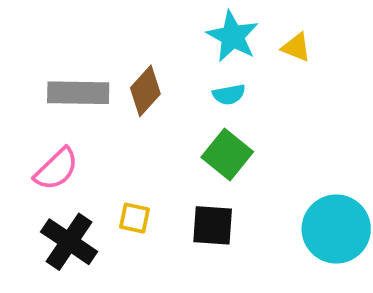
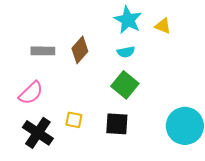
gray rectangle: (78, 93) -> (43, 51), size x0.7

